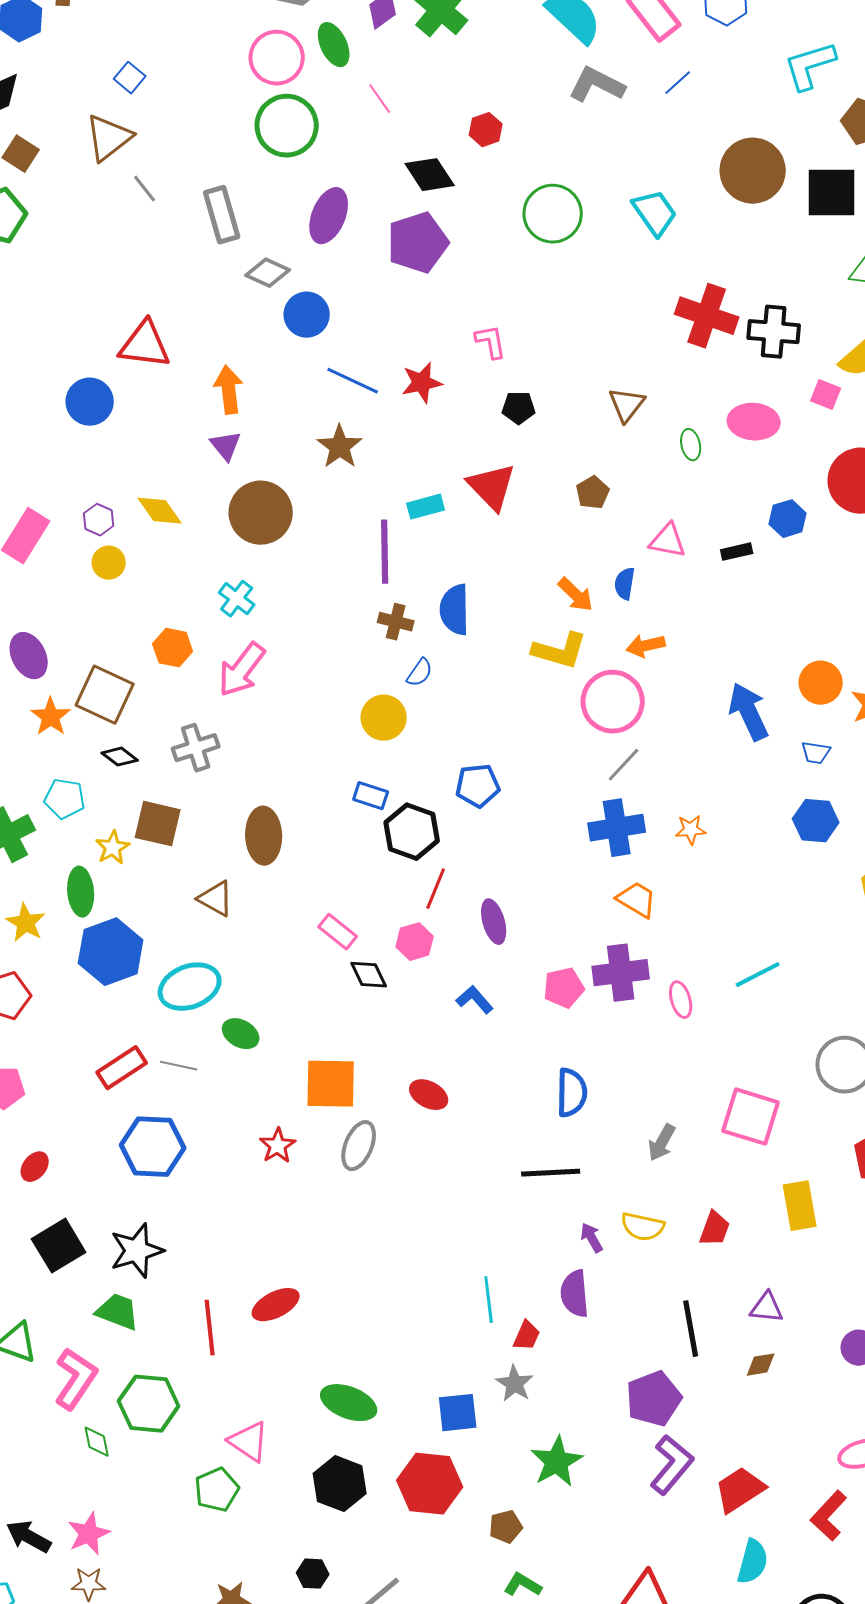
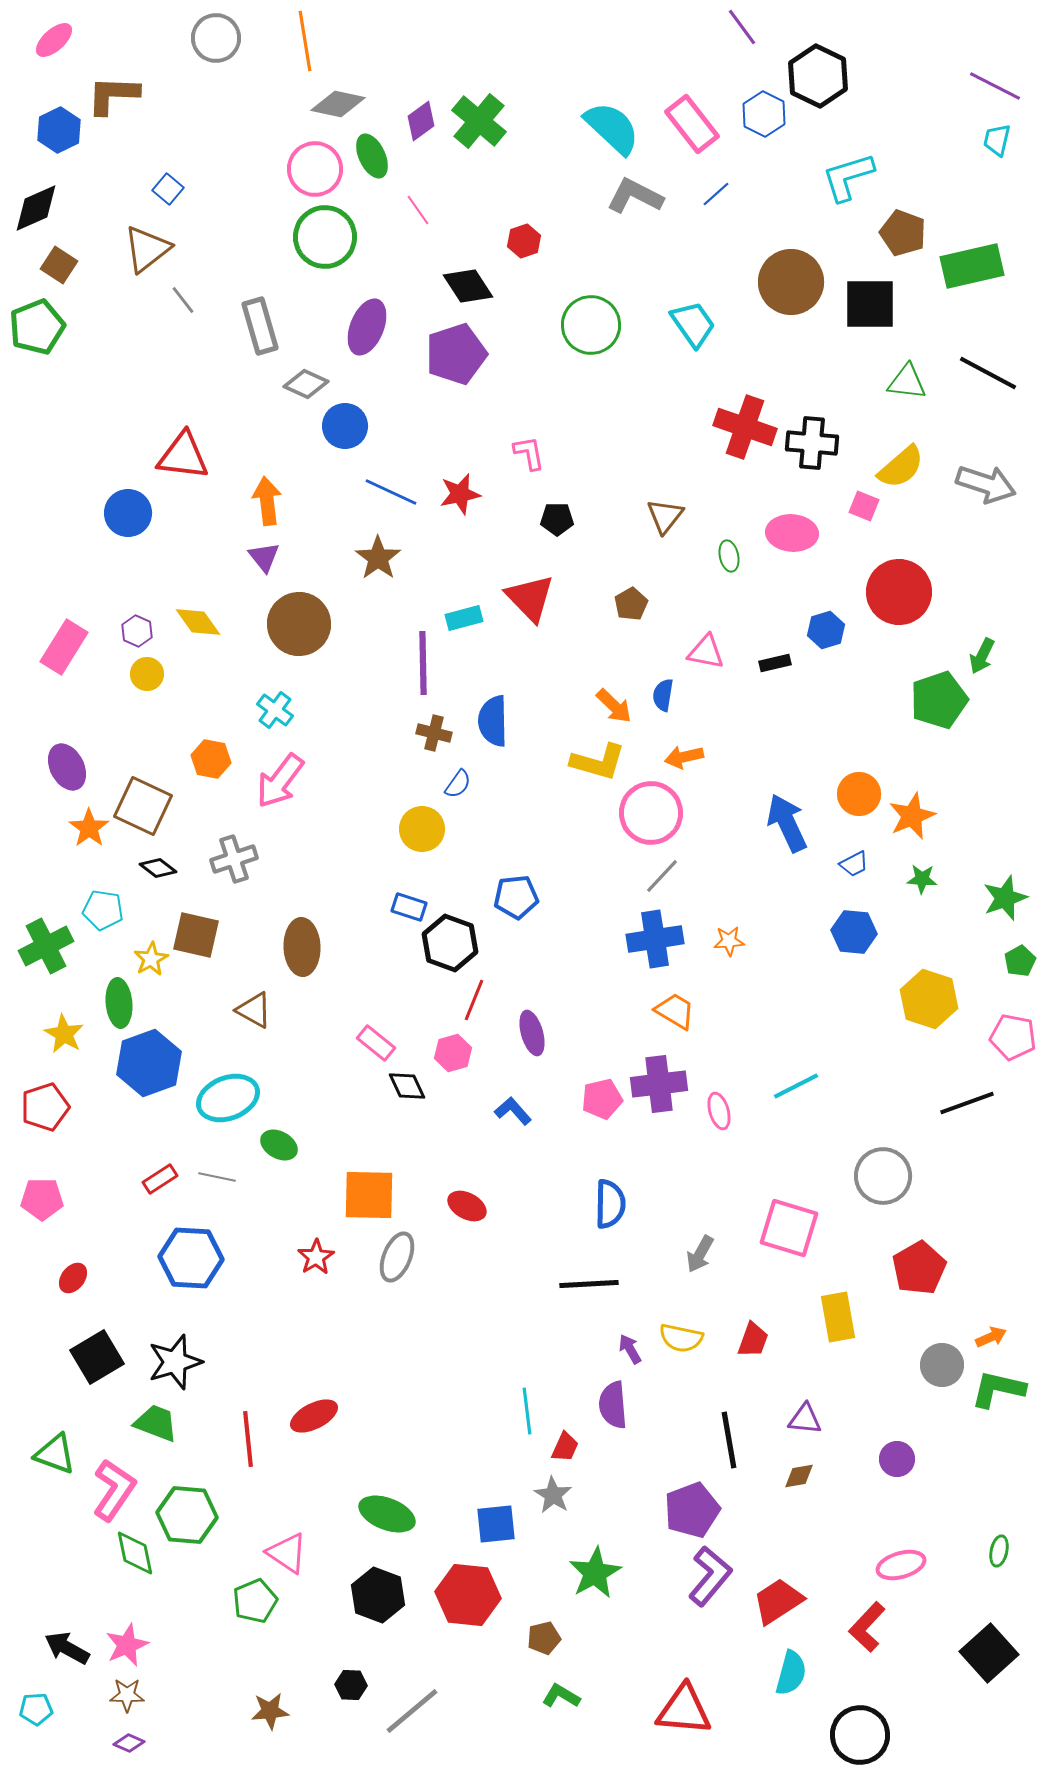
blue trapezoid: (816, 753) -> (854, 864), turned -36
red rectangle: (122, 1068) -> (160, 1179), size x0.7
green diamond: (97, 1442) -> (135, 1553), size x1.4

